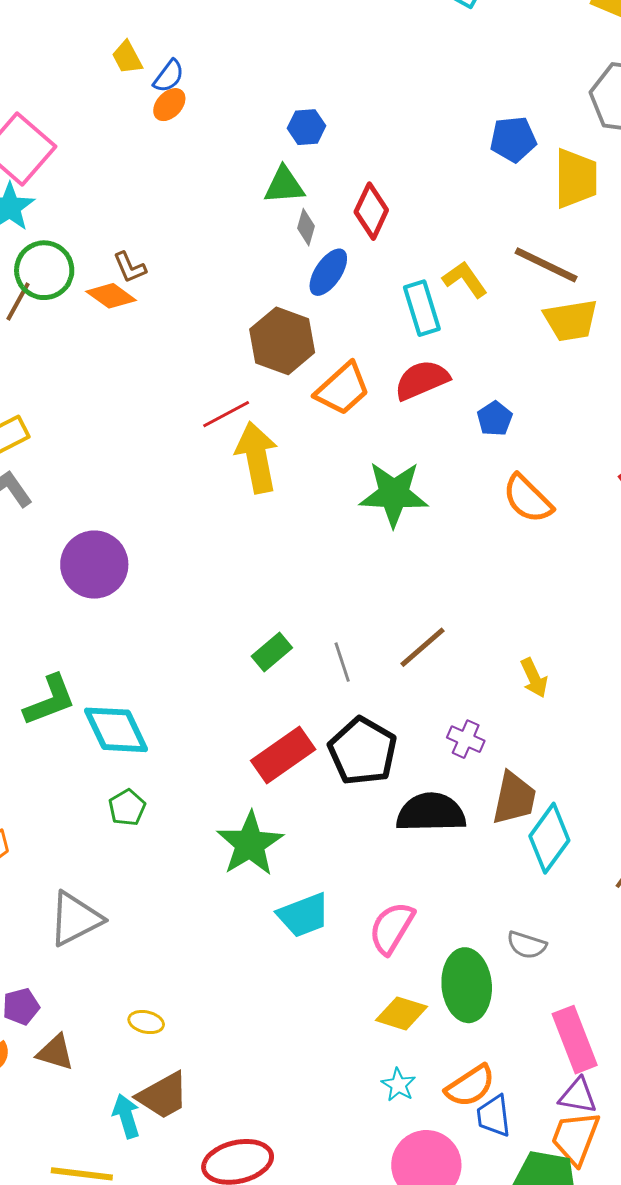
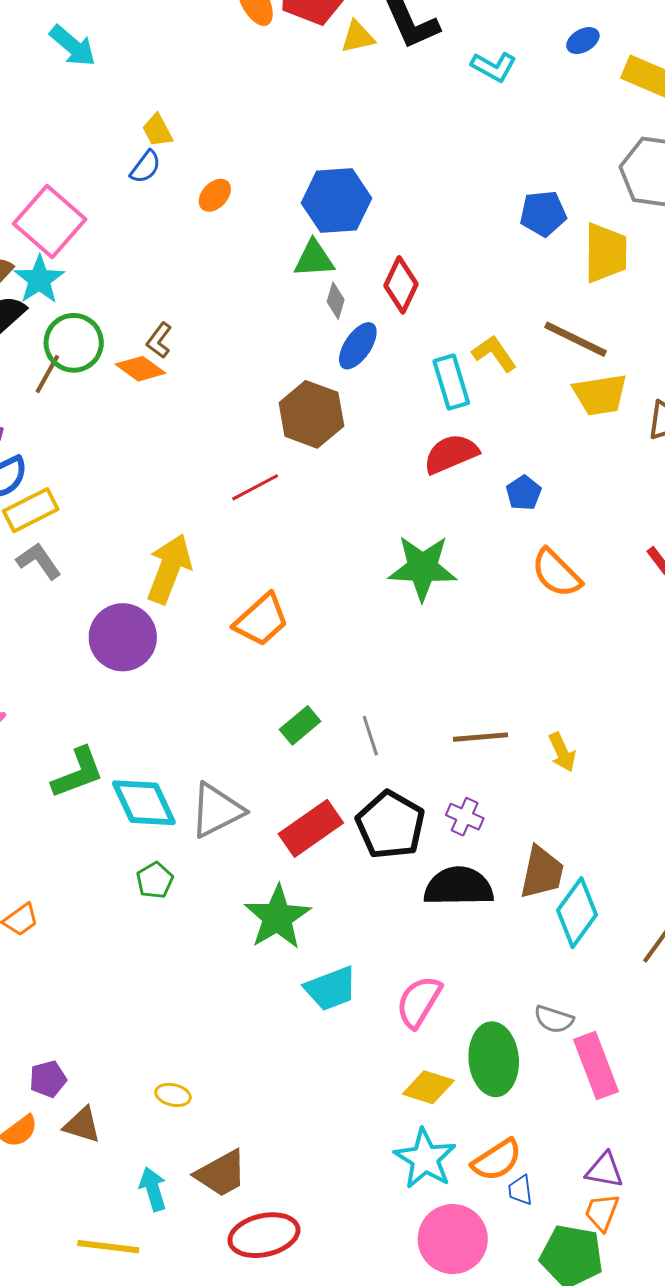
blue semicircle: (169, 76) -> (145, 167), moved
orange ellipse: (169, 105) -> (215, 195), moved
blue hexagon: (307, 127) -> (337, 201), size x1.8
brown L-shape: (130, 267) -> (159, 340), turned 60
orange trapezoid: (342, 389) -> (261, 620), moved
yellow arrow: (257, 457) -> (169, 569), moved, turned 32
brown line: (422, 647) -> (480, 737), moved, turned 36
purple cross: (466, 739) -> (465, 817), moved
gray triangle: (75, 919) -> (217, 810), moved
pink rectangle: (575, 1040) -> (596, 1065), moved
cyan star: (398, 1085) -> (425, 1159), size x1.8
brown trapezoid: (163, 1096) -> (221, 1174), moved
blue trapezoid: (494, 1116) -> (520, 1190), size x0.7
orange trapezoid: (575, 1138) -> (602, 1212), size x0.7

